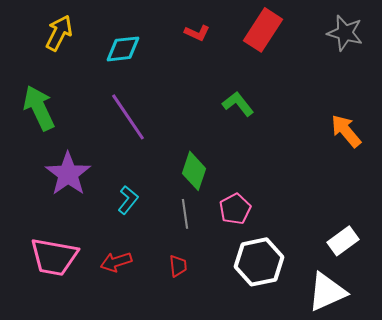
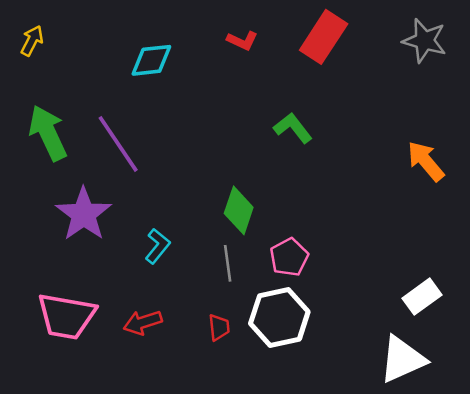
yellow arrow: (59, 33) -> (32, 41), moved, size x0.7
purple line: (128, 117) -> (118, 144), moved
white hexagon: (259, 262) -> (279, 318), moved

